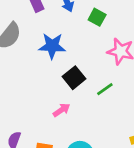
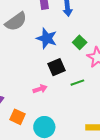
green square: (97, 17) -> (80, 42), moved

